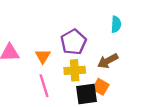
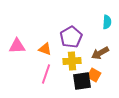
orange triangle: (43, 56) -> (45, 49), turned -40
pink line: (44, 86) -> (46, 74), turned 36

